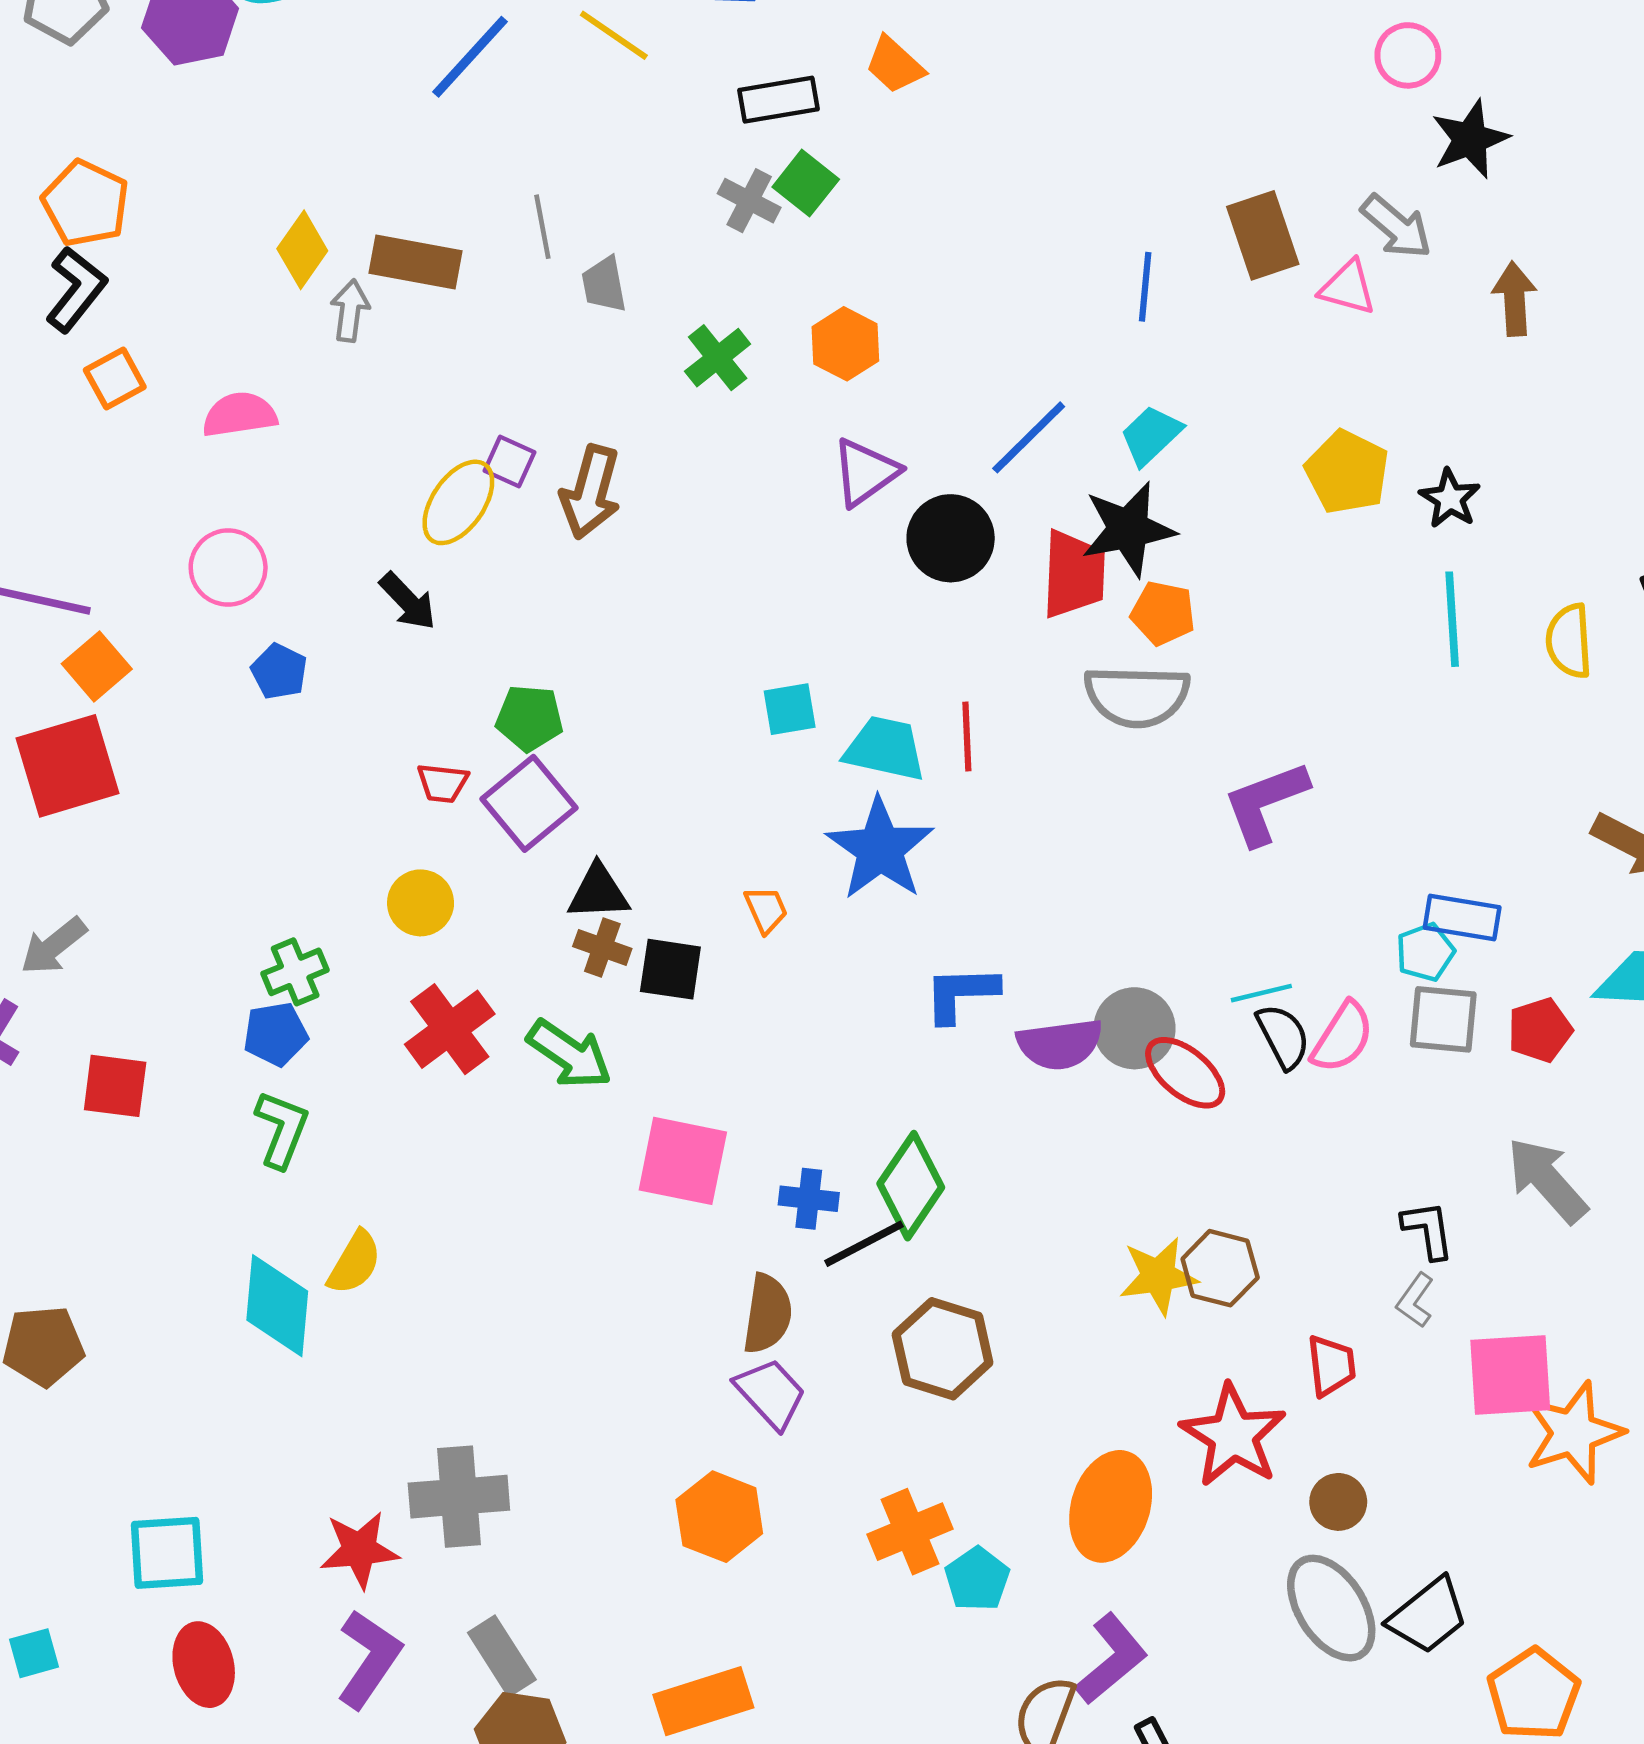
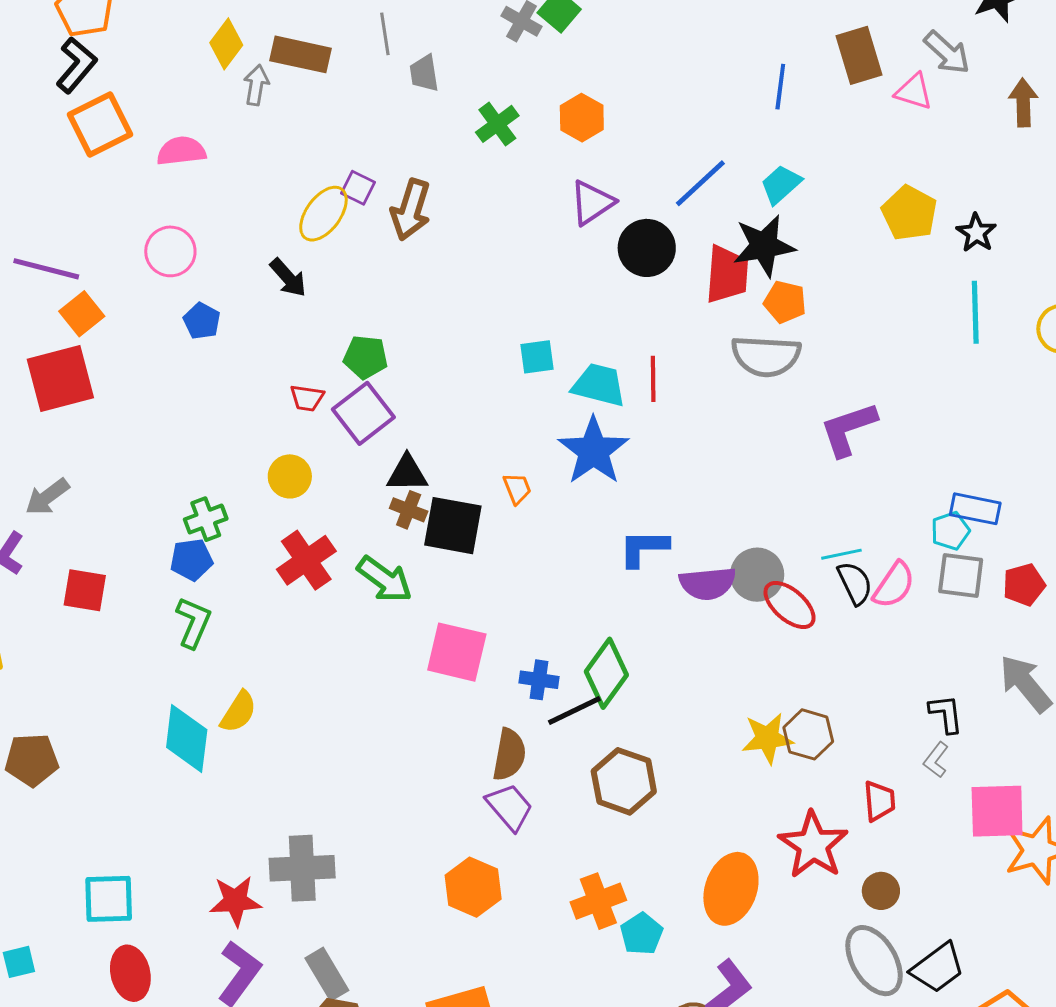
orange square: (115, 378) -> (100, 124), size x1.6
black square: (670, 969) -> (453, 526), size x1.4

